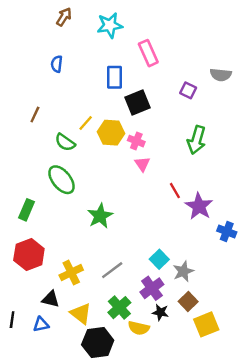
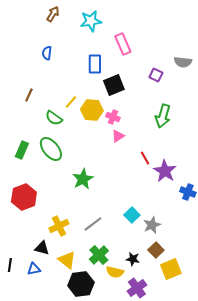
pink triangle: (142, 164) -> (118, 136), turned 32
green rectangle: (27, 210) -> (22, 150), moved
red hexagon: (29, 254) -> (24, 197), moved
purple cross: (152, 288) -> (137, 288), moved

